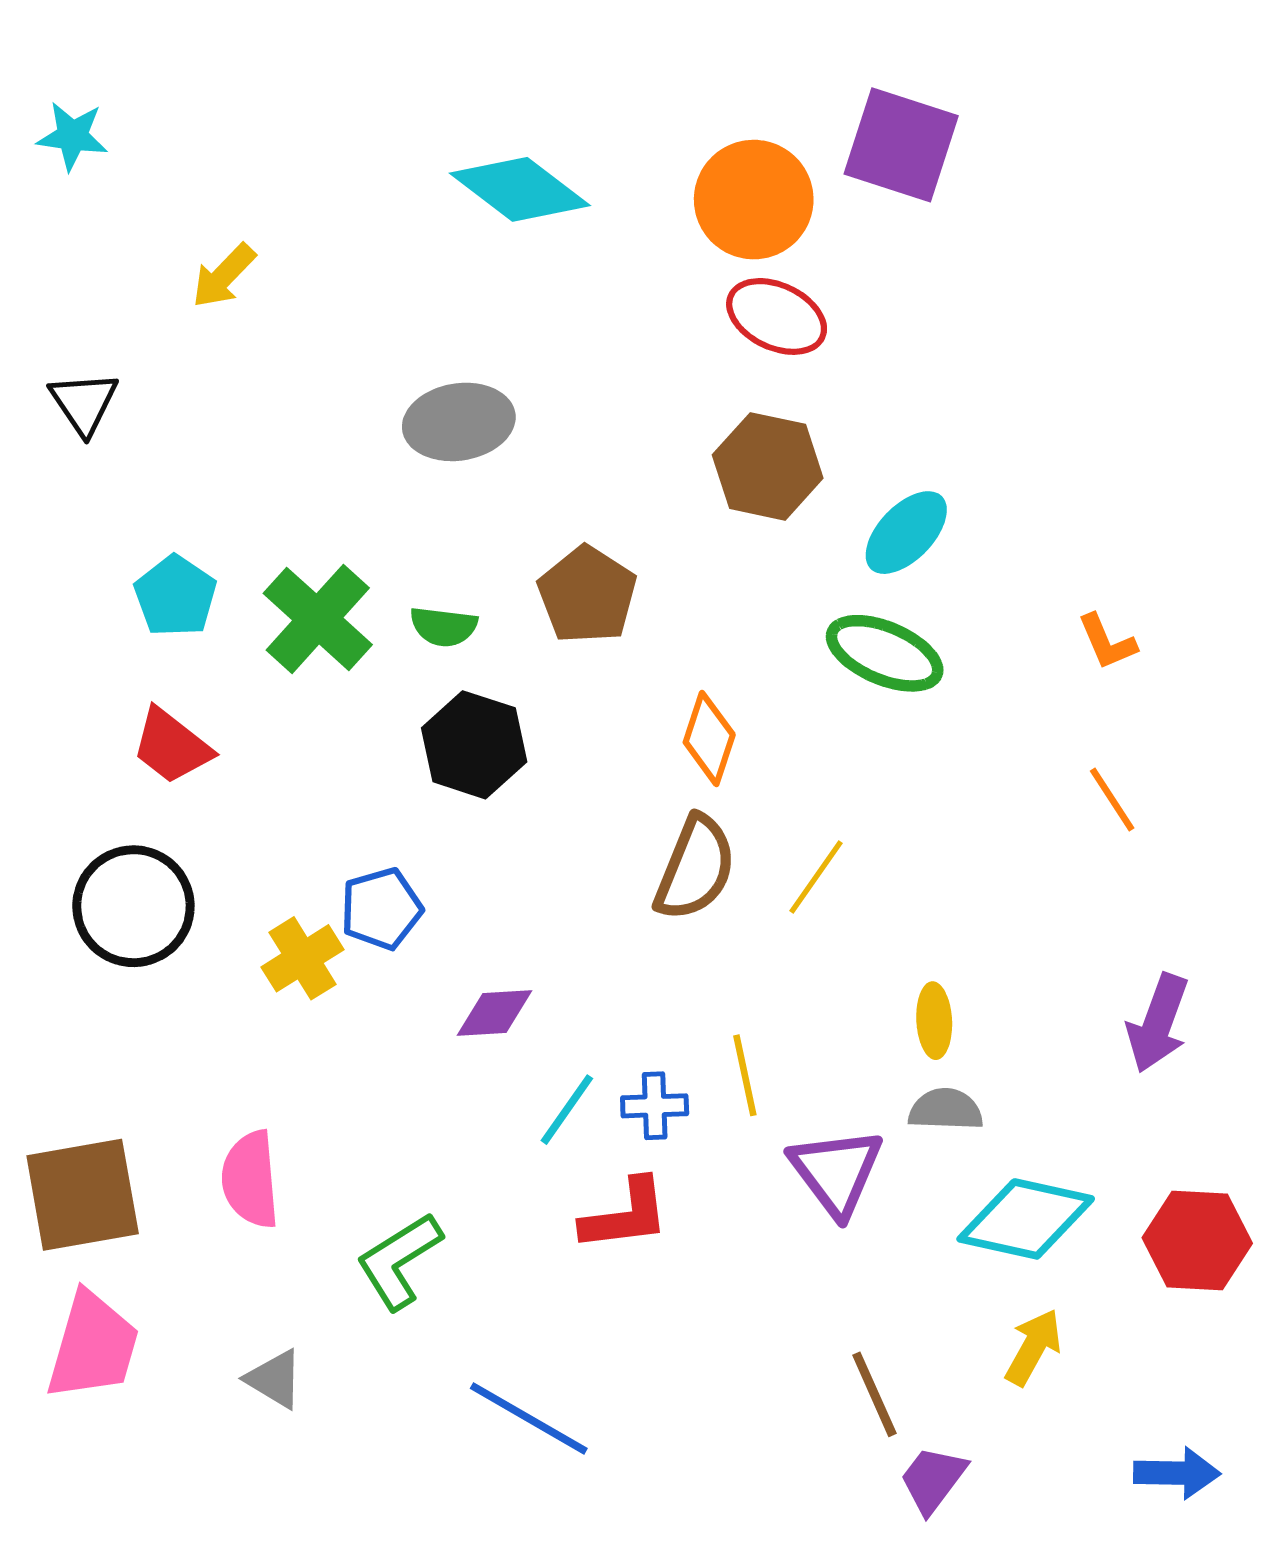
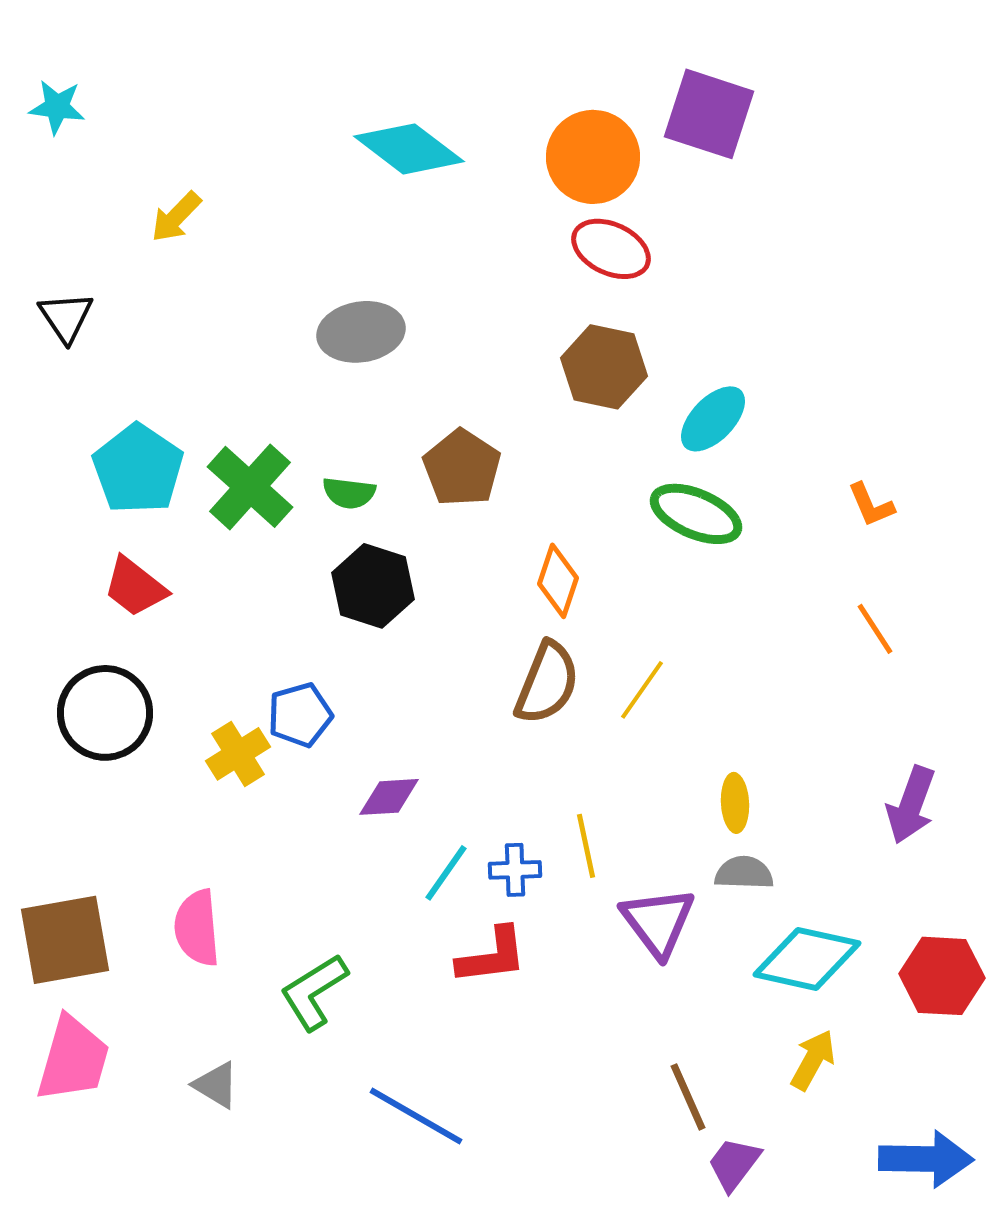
cyan pentagon: (175, 596) -> (138, 469), size x1.4
blue arrow: (1177, 1473) -> (926, 1159), size x1.4

